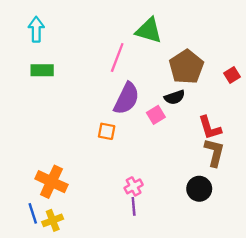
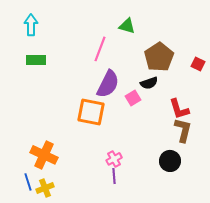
green triangle: (149, 30) -> (127, 26), size x0.7
red square: (232, 75) -> (198, 64), turned -32
orange square: (107, 131) -> (91, 112), size x1.8

